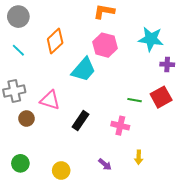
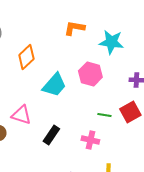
cyan star: (151, 39) -> (111, 42), moved
pink hexagon: (105, 45) -> (90, 74), moved

